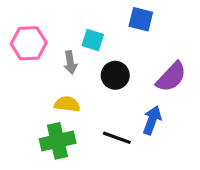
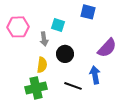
black circle: (115, 75) -> (65, 54), moved
yellow semicircle: (67, 104) -> (42, 65), turned 91
blue arrow: (152, 120) -> (95, 75), turned -30

